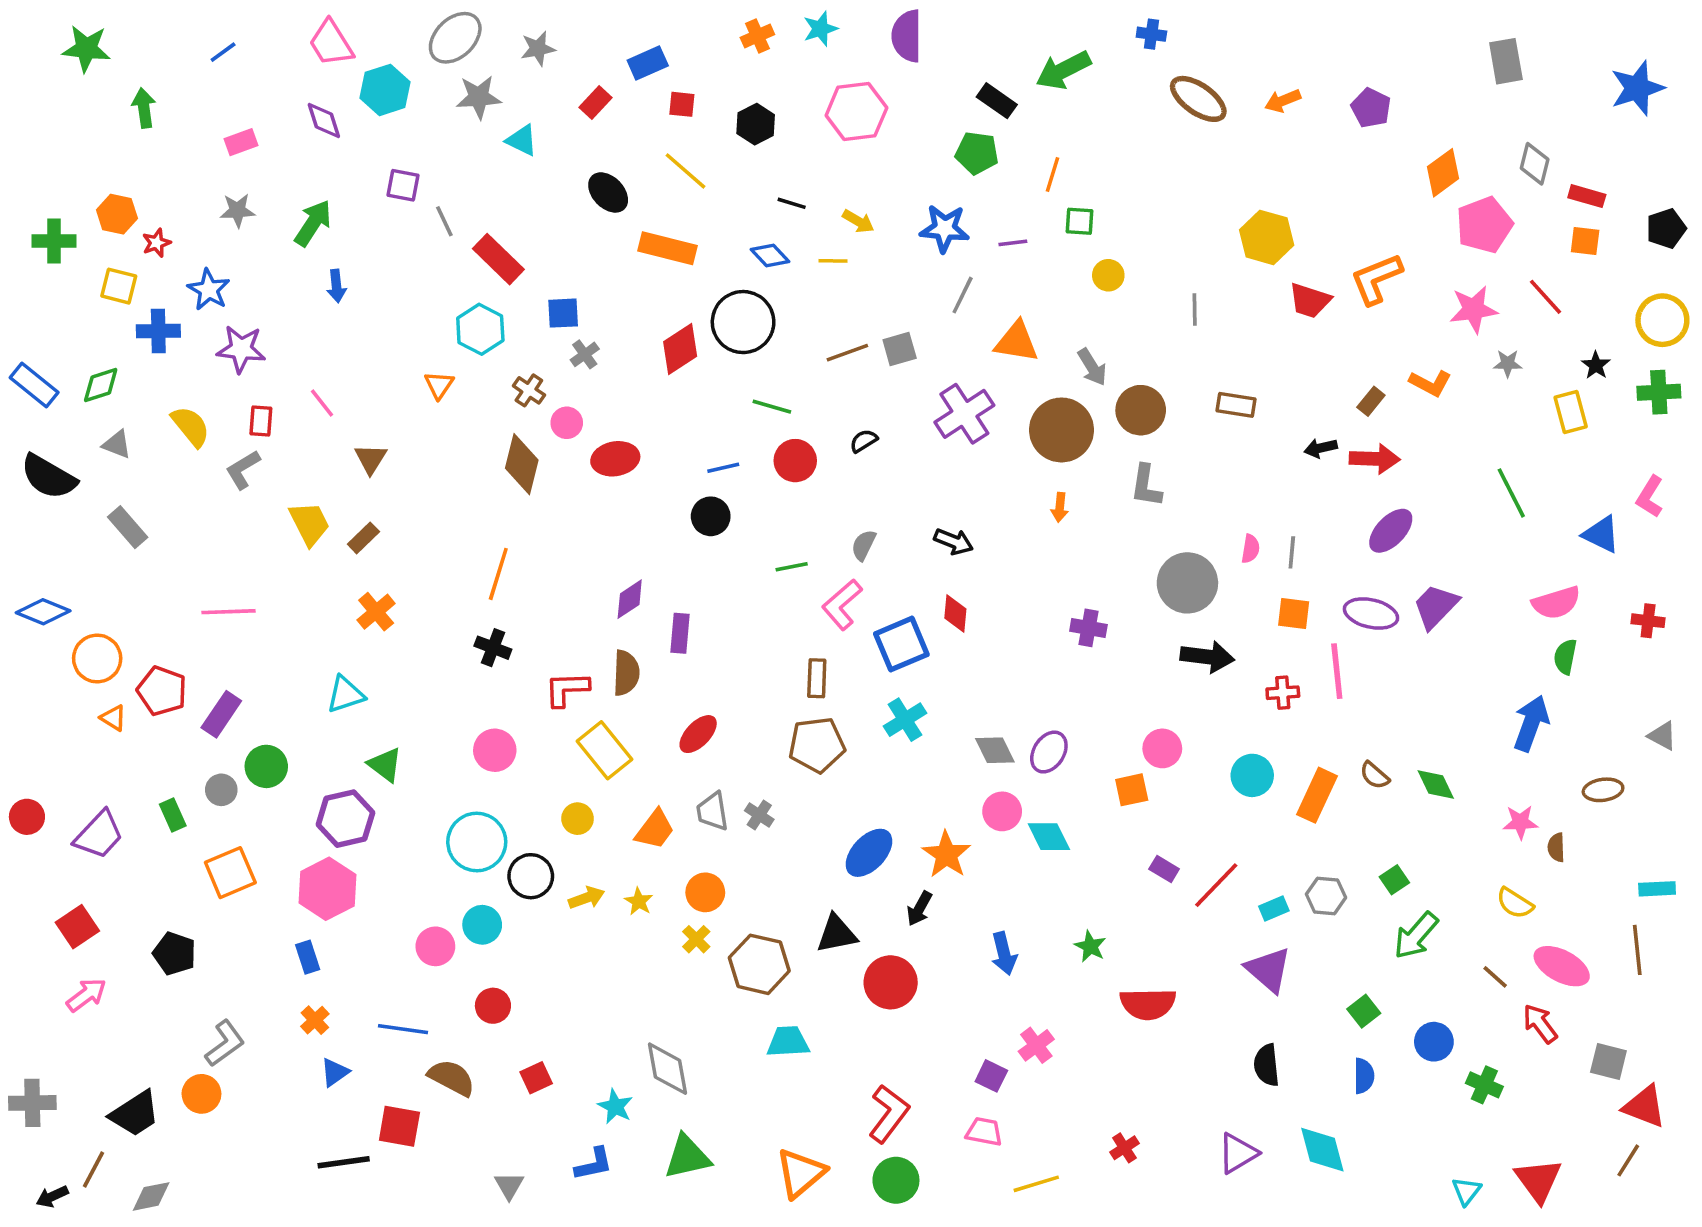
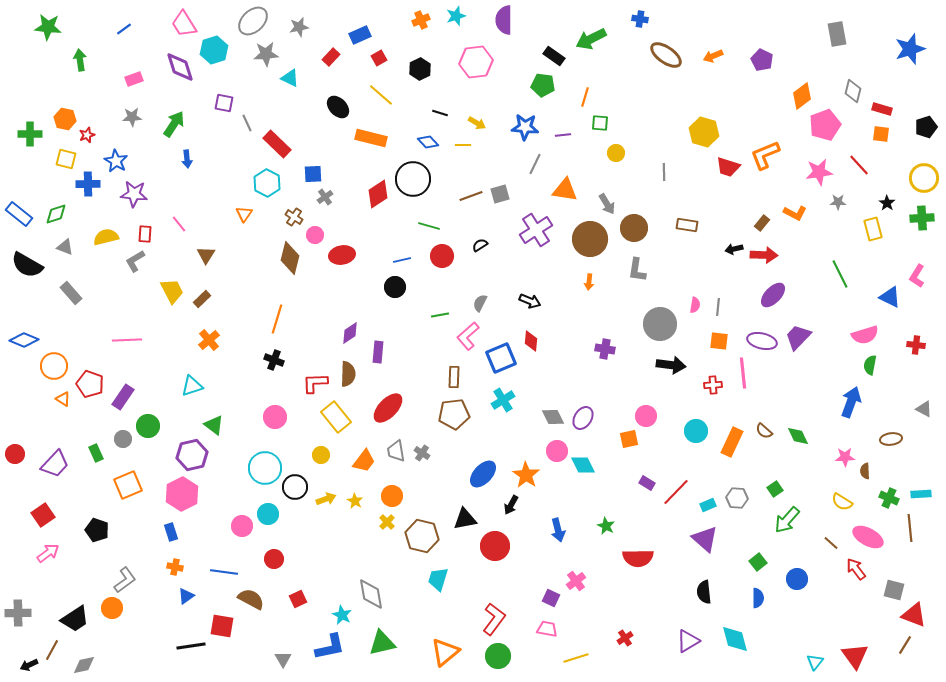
red square: (682, 104) -> (379, 58), turned -35
purple diamond: (324, 121) -> (180, 67), size x1.4
yellow semicircle: (191, 426) -> (106, 237), turned -65
red ellipse: (698, 734) -> (388, 408), size x1.4
orange cross: (315, 1020) -> (175, 567), turned -35
cyan trapezoid: (788, 1042) -> (438, 579), turned -70
green cross: (1484, 1085) -> (889, 498), moved
blue L-shape: (594, 1164) -> (330, 647), size x1.4

